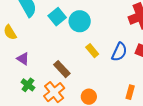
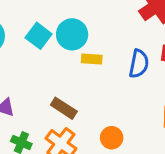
yellow rectangle: (92, 51) -> (92, 59), moved, turned -32

